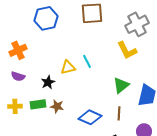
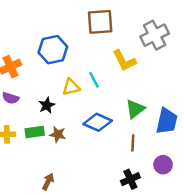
blue hexagon: (46, 18) -> (53, 50), moved
yellow L-shape: (127, 50) -> (124, 61), moved
blue diamond: (90, 117) -> (98, 122), moved

